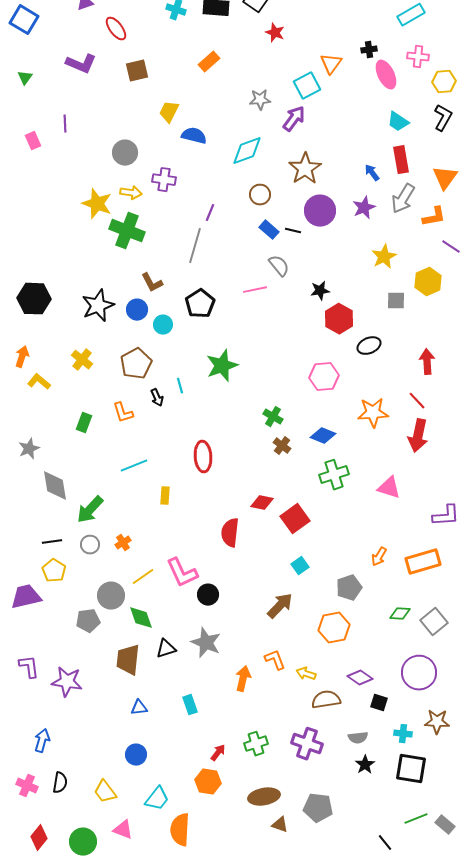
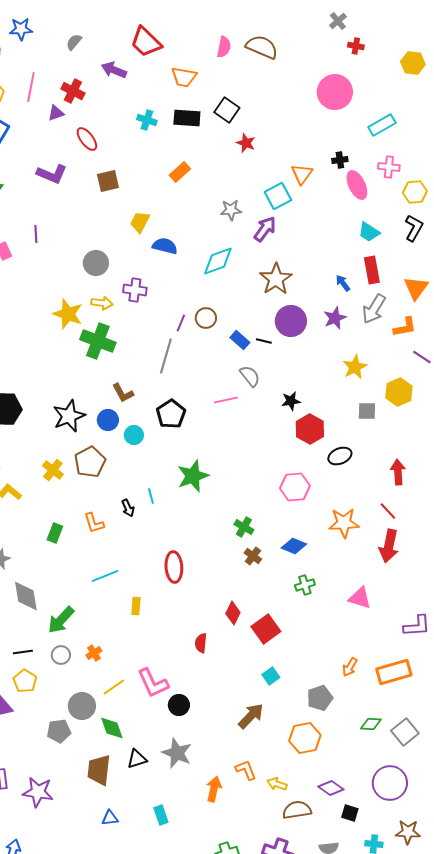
brown circle: (260, 195) -> (206, 318), moved
brown pentagon: (136, 364) -> (90, 462), moved
green cross: (334, 475) -> (305, 585), size x0.7
red diamond: (262, 503) -> (233, 613), turned -75
red semicircle: (230, 533) -> (201, 643), size x0.7

